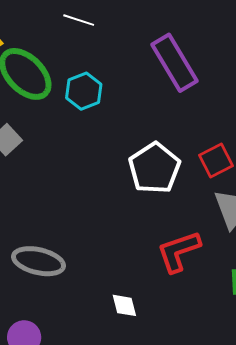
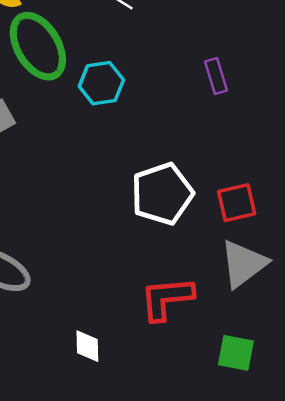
purple rectangle: (174, 63) -> (216, 76), size x0.5

